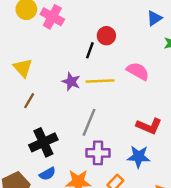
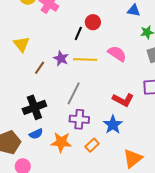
blue triangle: (154, 18) -> (134, 10), turned 40
brown line: (29, 101) -> (40, 68), moved
blue star: (139, 157) -> (113, 125), turned 30

